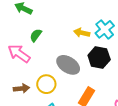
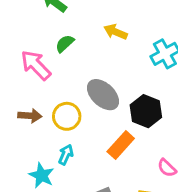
yellow arrow: (82, 33) -> (116, 32), moved
black hexagon: (99, 58) -> (146, 111), moved

